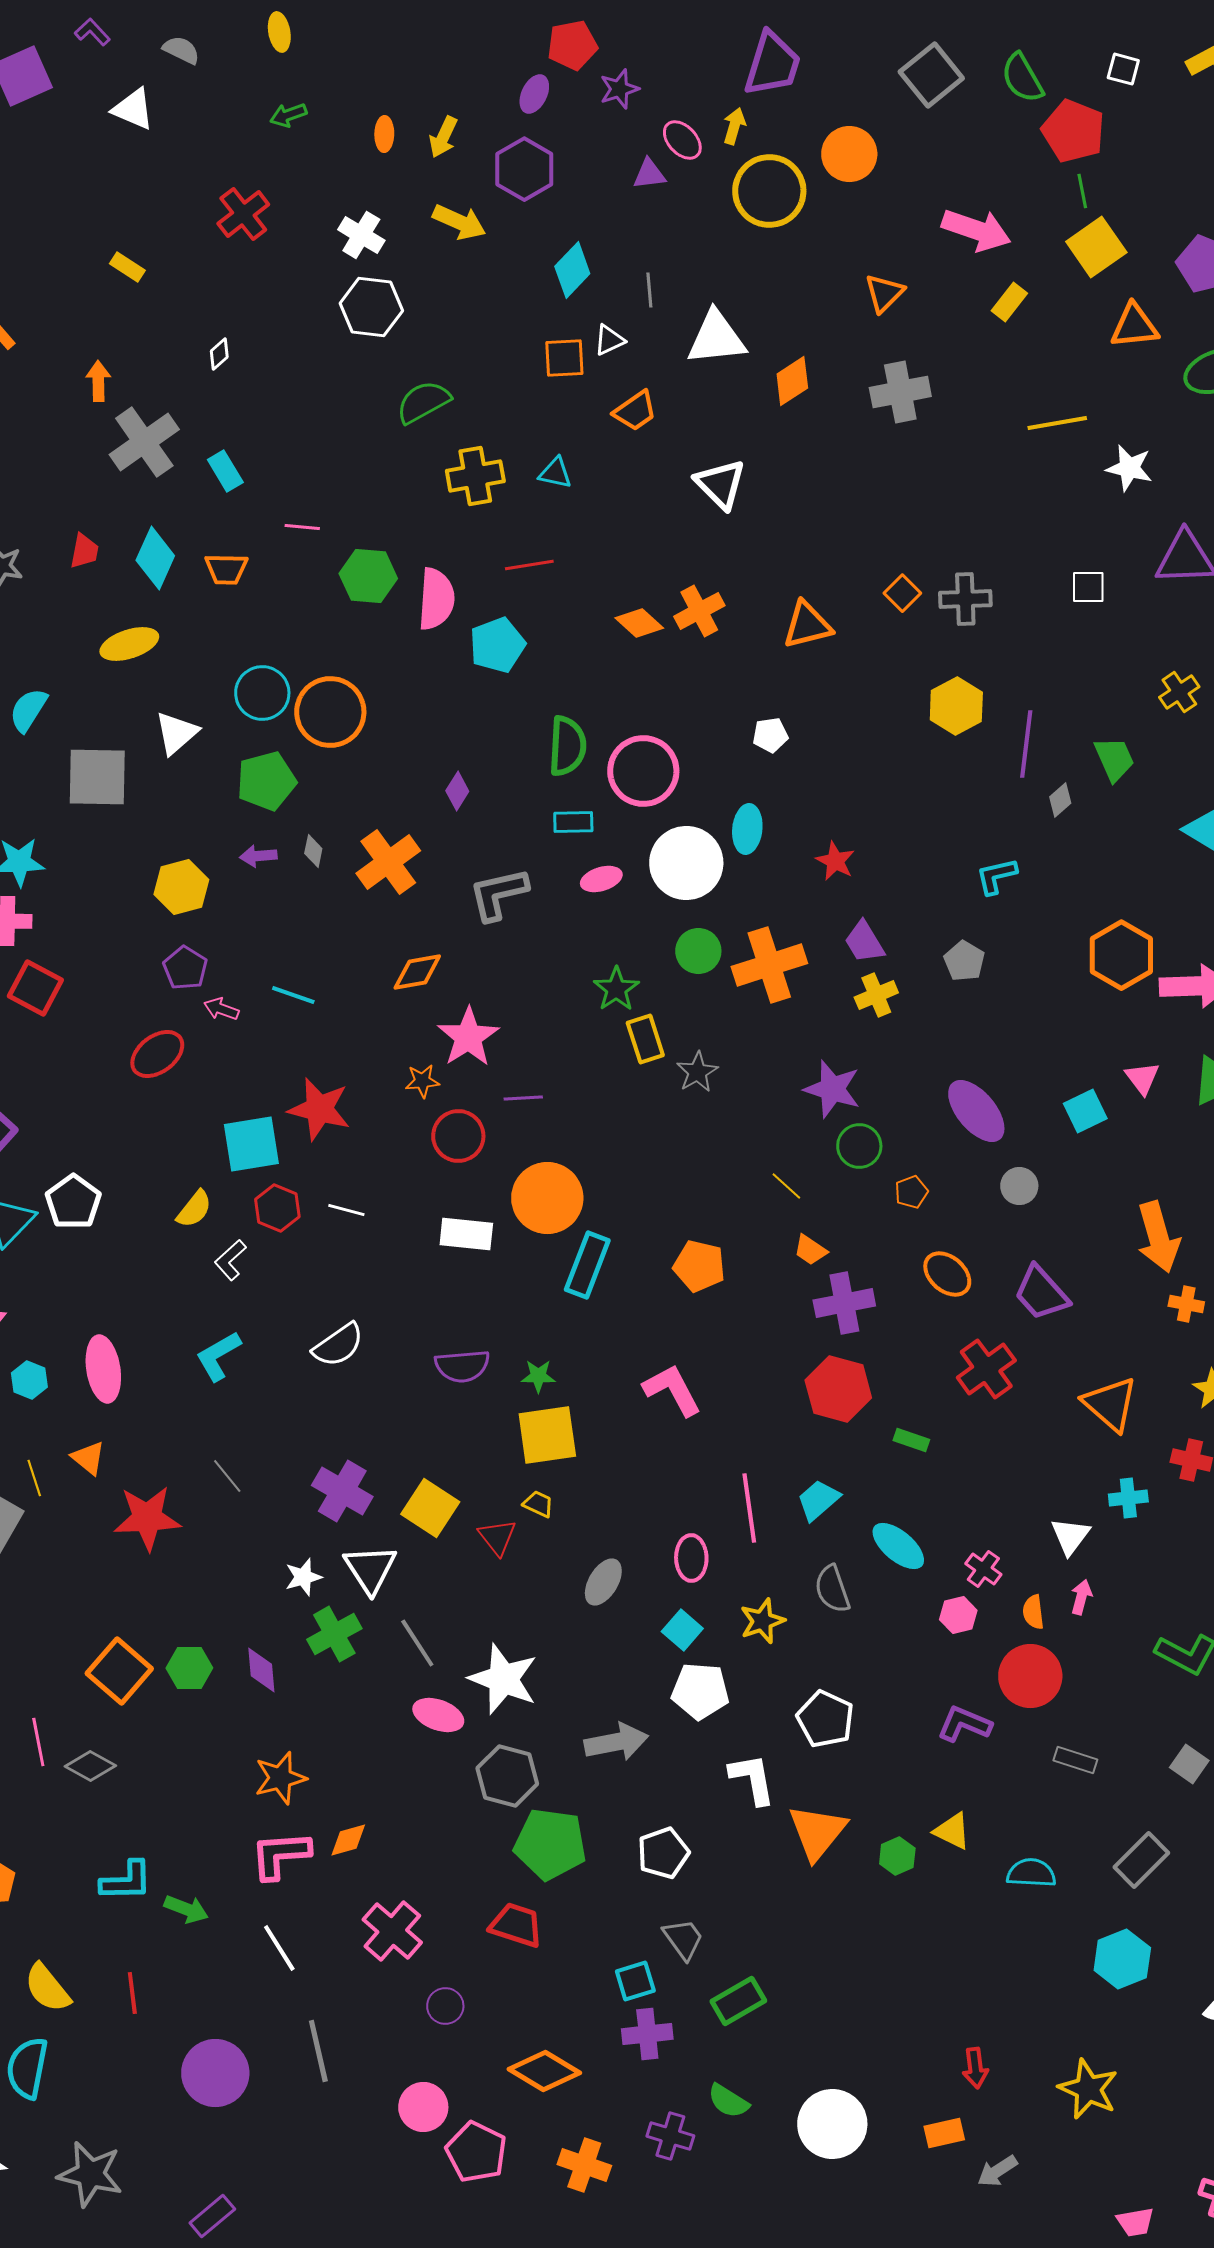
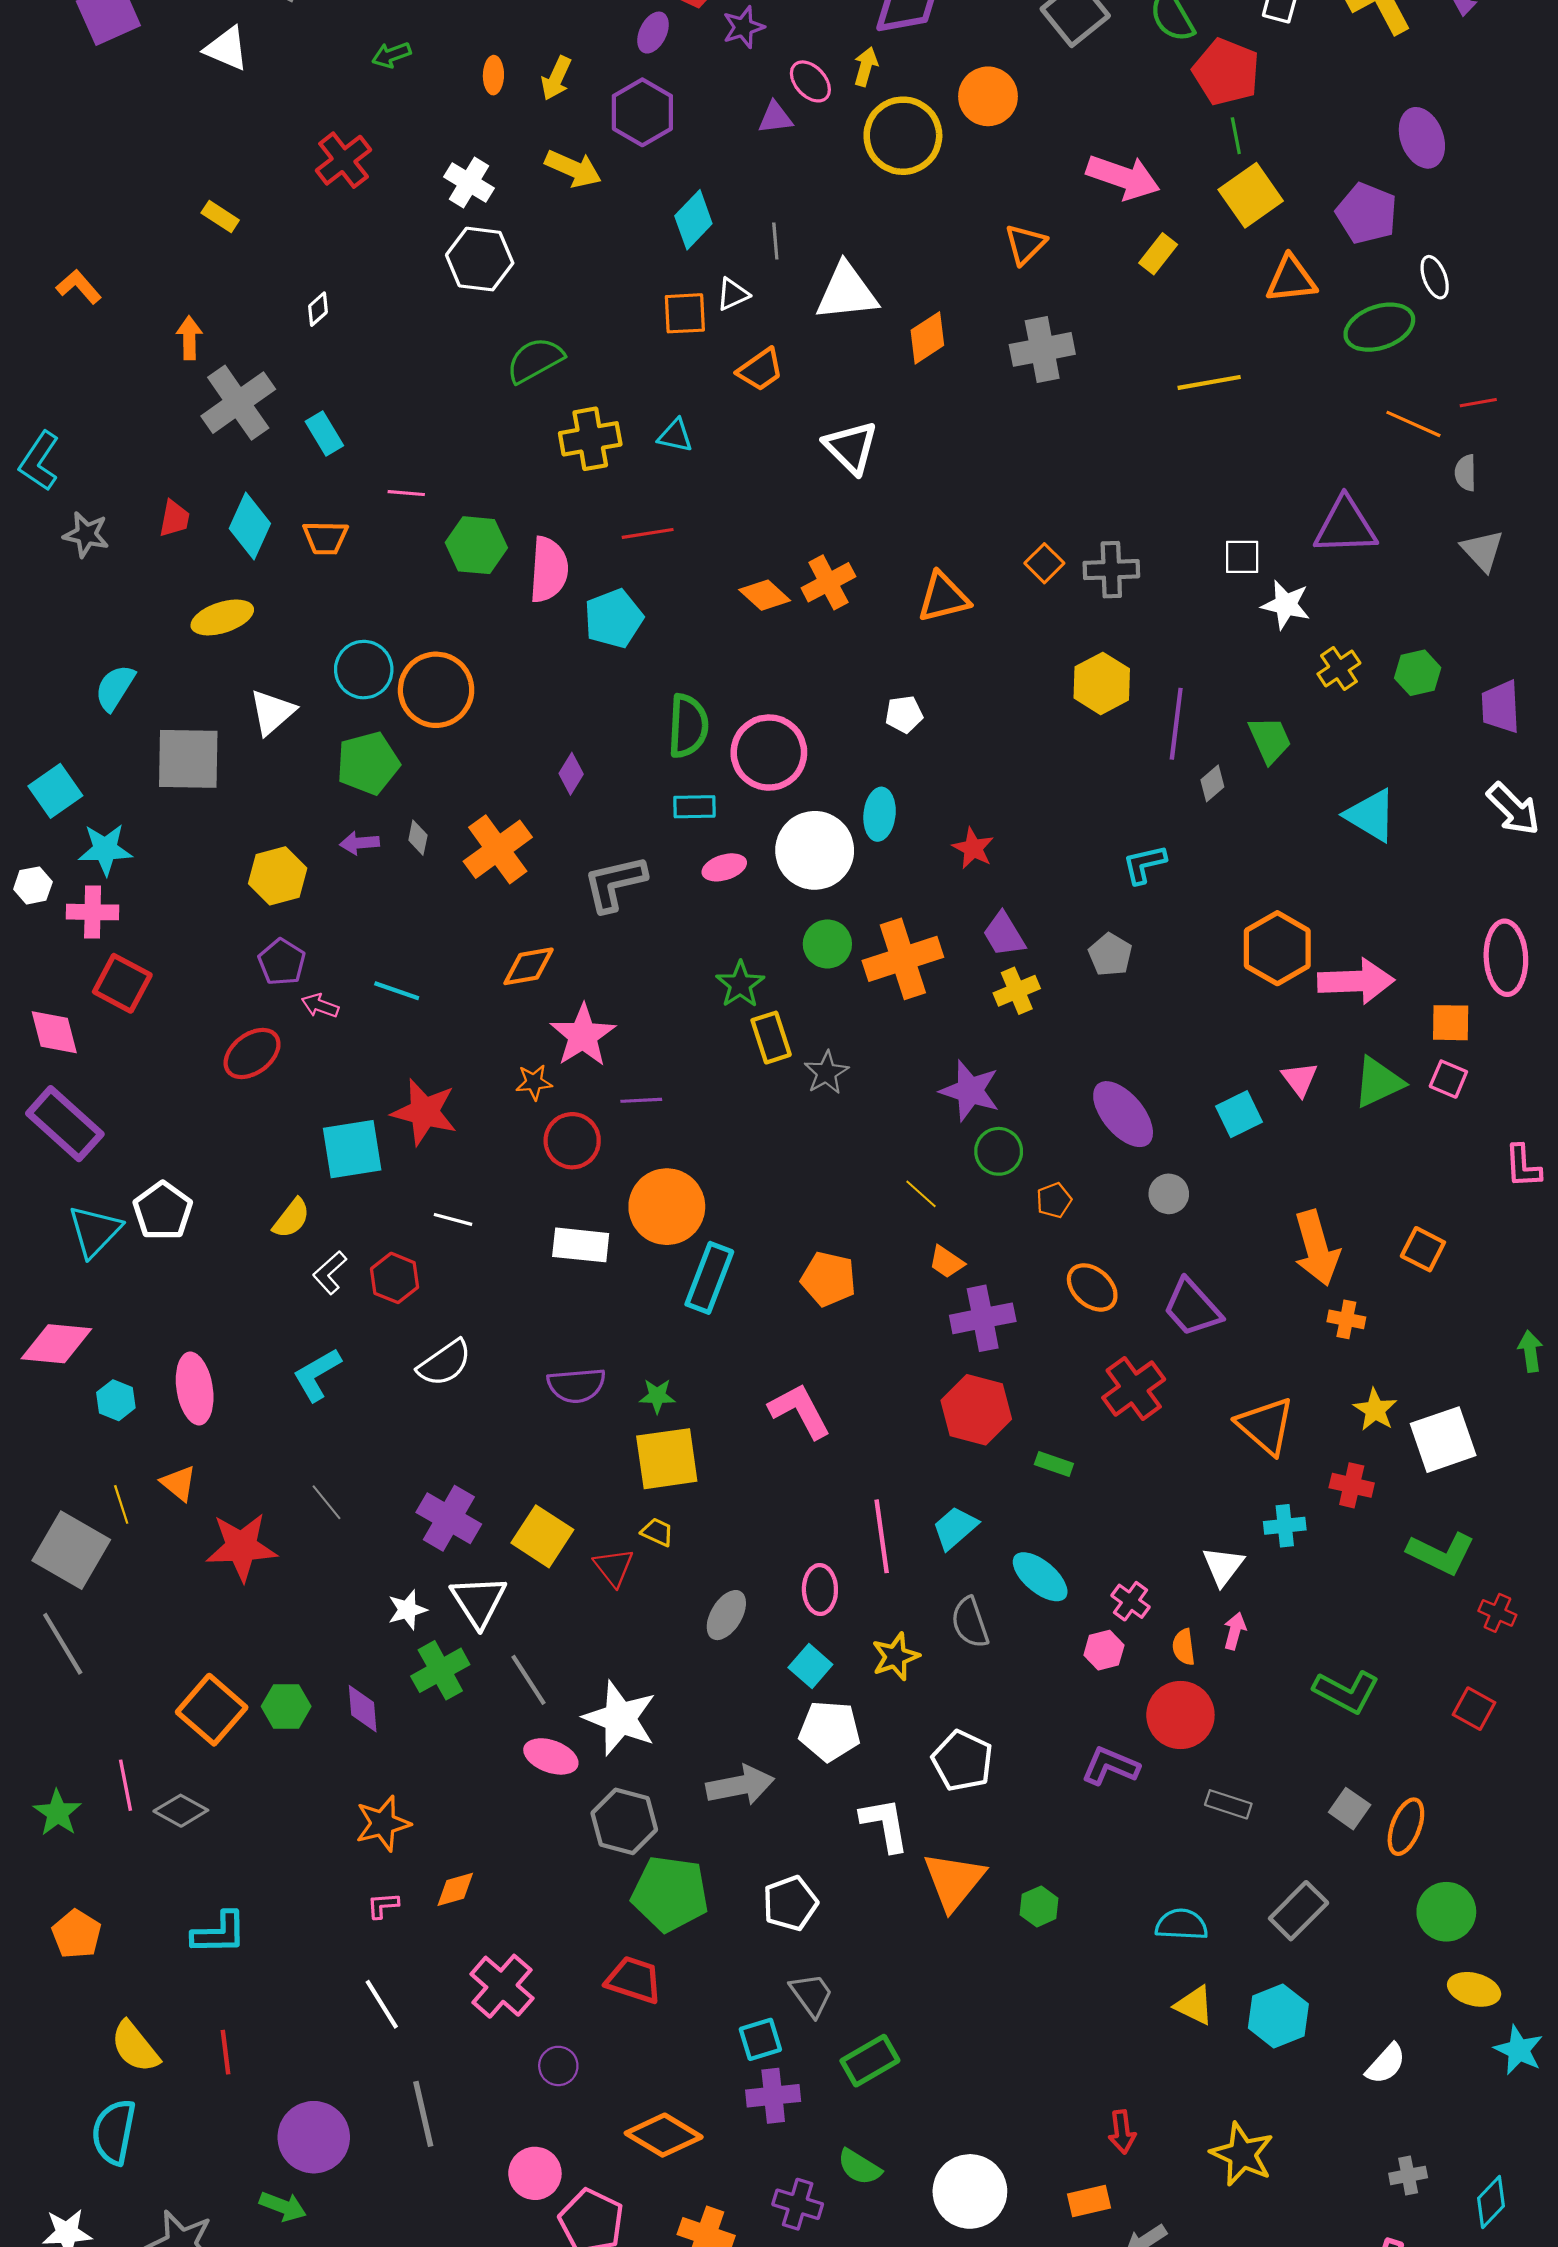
white star: (1129, 468) -> (1286, 605), moved
red hexagon: (277, 1208) -> (395, 1278), moved
yellow triangle: (952, 1831) -> (1194, 2005), moved
pink L-shape: (280, 1855) -> (383, 1905), size x0.5
green arrow: (186, 1909) -> (283, 2206), moved

